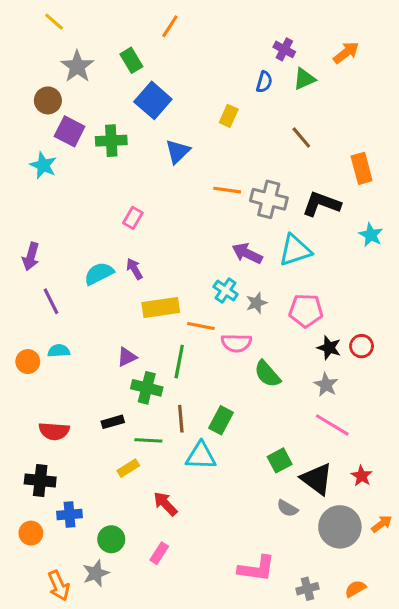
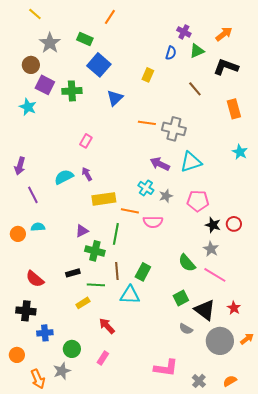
green rectangle: (131, 60) -> (85, 39), turned -35
black L-shape: (321, 204) -> (226, 67), moved
green semicircle: (267, 374) -> (187, 263), moved
red semicircle: (54, 431) -> (35, 279), turned 36
orange circle: (31, 533) -> (17, 355), moved
gray cross: (307, 589) -> (199, 381), turned -32

